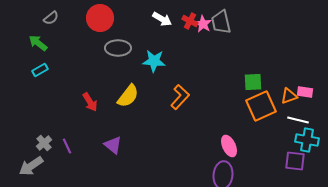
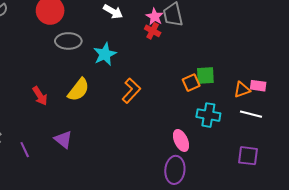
red cross: (190, 21) -> (153, 31), moved
cyan star: (154, 61) -> (105, 54), turned -30
orange square: (261, 106) -> (191, 83), moved, size x0.6
cyan cross: (307, 140) -> (208, 115), moved
purple line: (67, 146) -> (25, 150), moved

